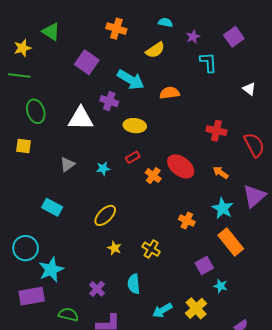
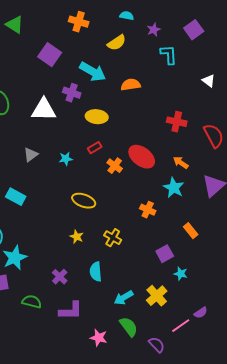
cyan star: (223, 208) -> (174, 188), moved
yellow ellipse: (105, 215) -> (84, 201), moved, turned 65
orange rectangle: (231, 242) -> (191, 231), size x0.6

